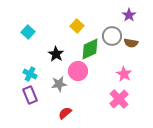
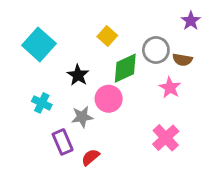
purple star: (129, 15) -> (191, 21), moved
cyan square: (28, 32) -> (39, 44), size x1.6
pink star: (124, 74) -> (170, 88), moved
purple rectangle: (30, 95) -> (63, 142), moved

